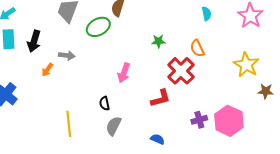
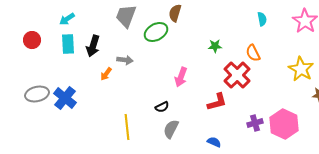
black semicircle: (104, 103) -> (162, 107), turned -104

